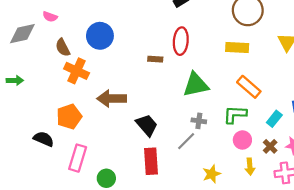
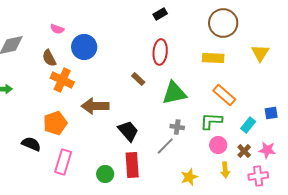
pink semicircle: (50, 17) -> (57, 29), moved
brown rectangle: (155, 59) -> (138, 79), moved, turned 40
green circle: (106, 178) -> (105, 174), moved

